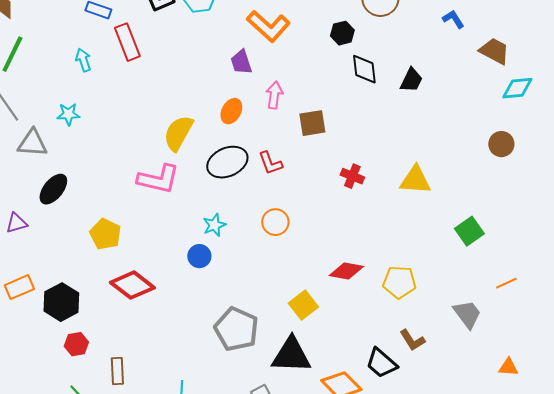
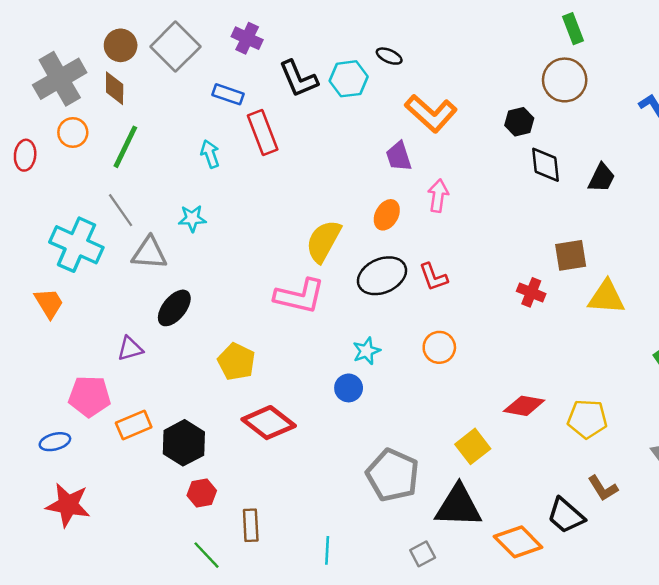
brown square: (312, 123) -> (571, 255), moved

